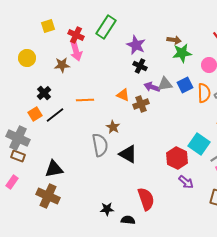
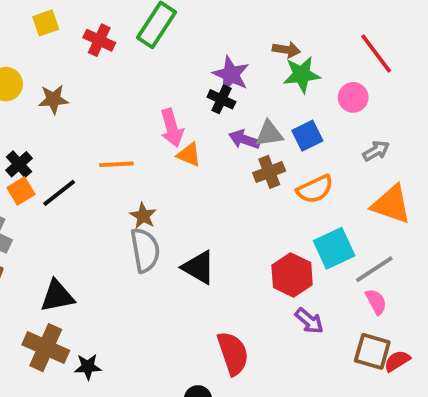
purple star: (136, 45) -> (231, 75), moved
pink arrow: (76, 51) -> (172, 128), moved
brown star: (62, 65) -> (53, 99), moved
black cross: (44, 93) -> (19, 164), moved
orange semicircle: (204, 93) -> (315, 189), moved, turned 66
brown cross: (141, 104) -> (269, 172), moved
brown star: (113, 127) -> (143, 216), moved
cyan square: (199, 144) -> (334, 248), turned 30
black star: (107, 209) -> (88, 367), moved

